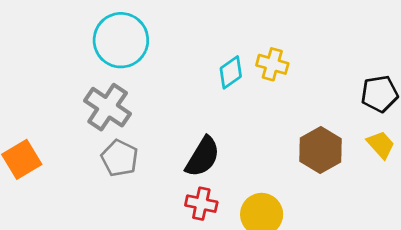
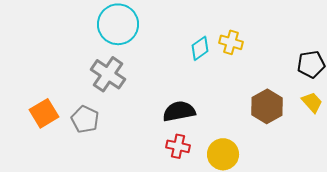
black semicircle: (203, 157) -> (179, 111), turned -132
gray pentagon: (120, 158) -> (85, 119), moved

